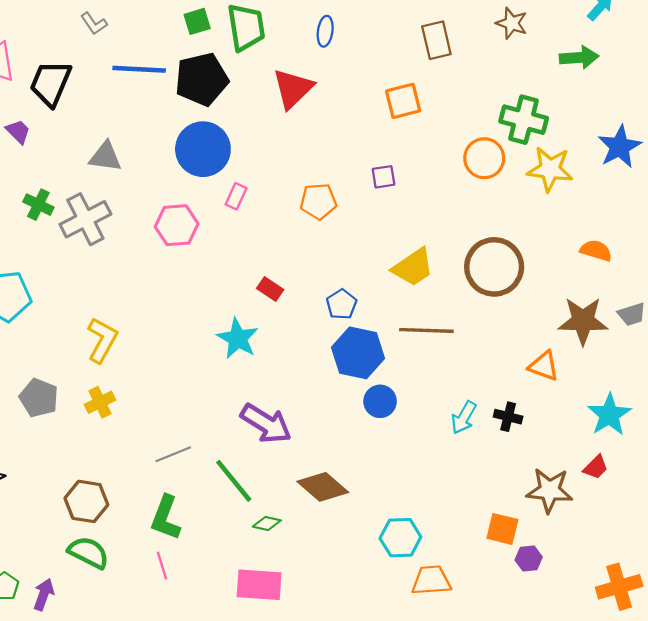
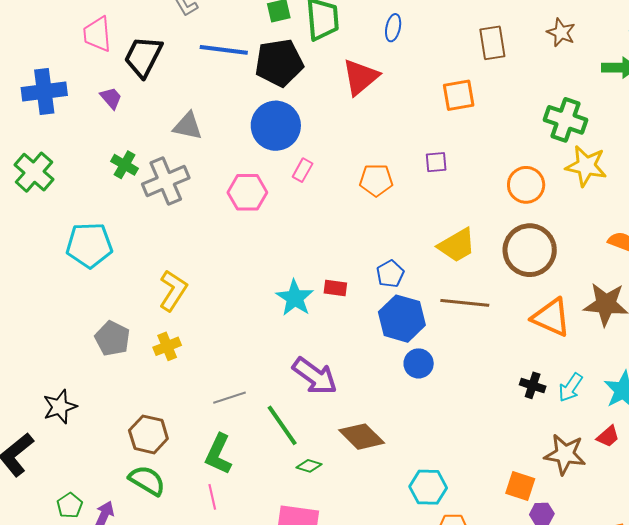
orange circle: (484, 158) -> (526, 185), moved
red rectangle: (270, 289) -> (335, 288), moved, turned -30
orange triangle: (544, 366) -> (551, 317), moved, size x1.4
cyan arrow: (464, 418) -> (571, 387), moved

